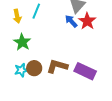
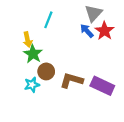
yellow arrow: (17, 16) -> (27, 40), moved
brown circle: (34, 68) -> (46, 71), moved

